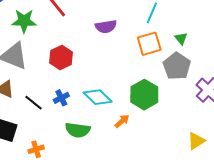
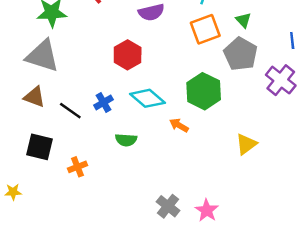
red hexagon: (61, 58) -> (128, 55), moved
orange arrow: (122, 121) -> (179, 125), turned -105
green semicircle: (78, 130) -> (126, 140), size x0.7
yellow triangle: (196, 141) -> (246, 144), moved

